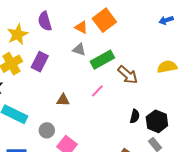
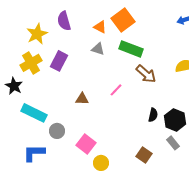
green rectangle: (102, 60) -> (131, 49), moved, turned 50
gray circle: (47, 130) -> (57, 131), moved

